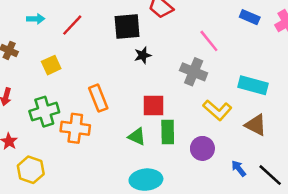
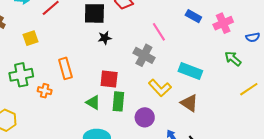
orange cross: (75, 128) -> (45, 91), size x0.6

